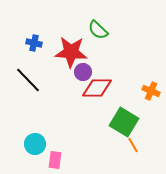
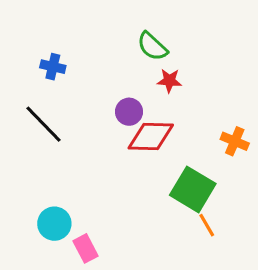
red star: (71, 52) -> (169, 81), moved, size x0.5
pink rectangle: (55, 160) -> (85, 248), turned -36

